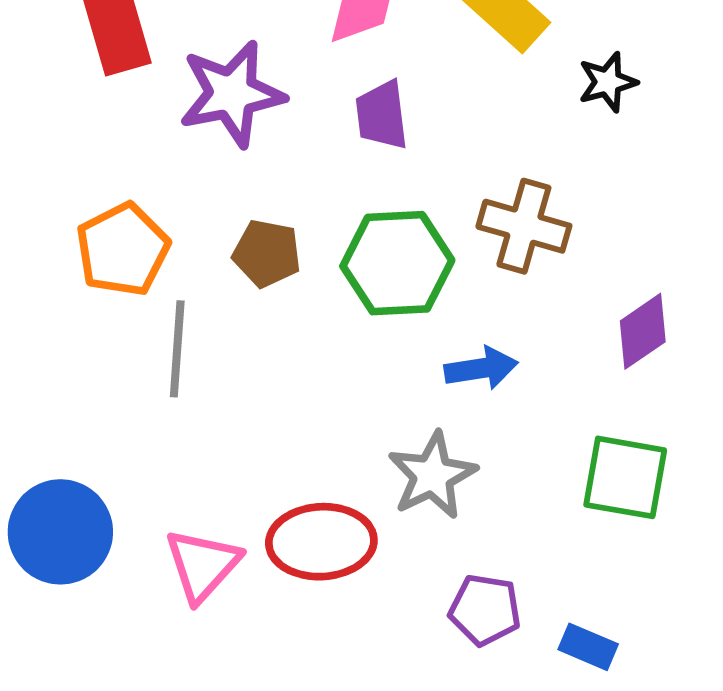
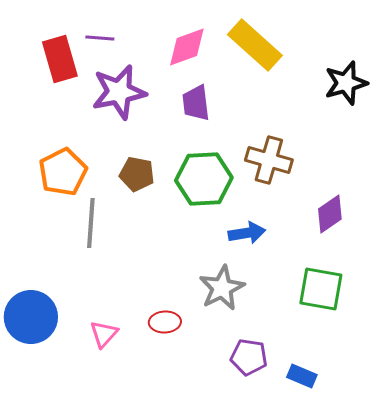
black star: (608, 82) -> (346, 83), moved, size x1.4
red ellipse: (321, 542) -> (165, 322), size x0.6
pink triangle: (203, 565) -> (104, 334), size x0.7

